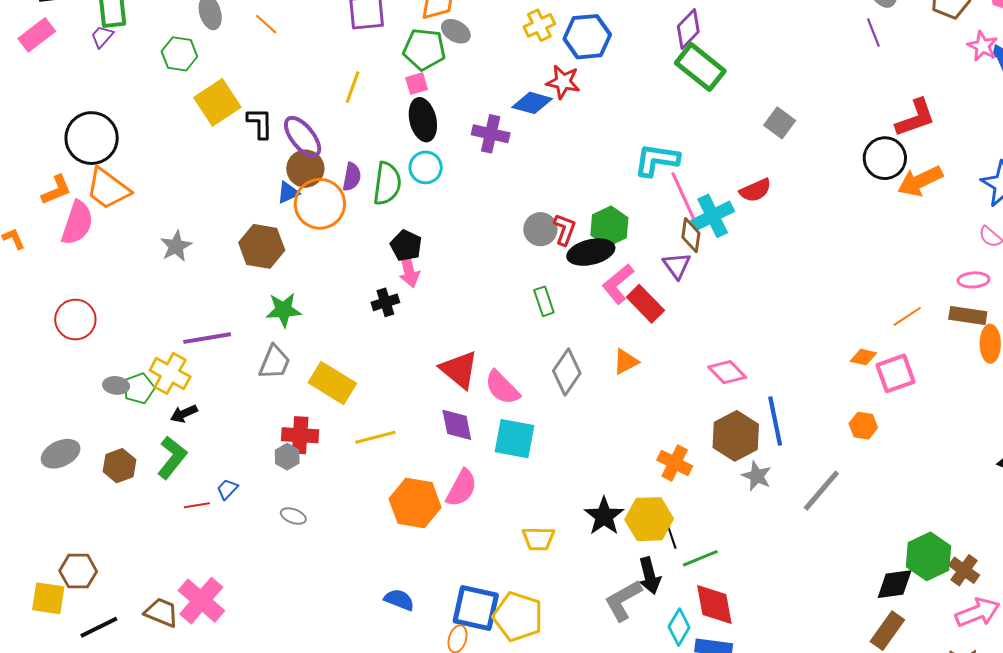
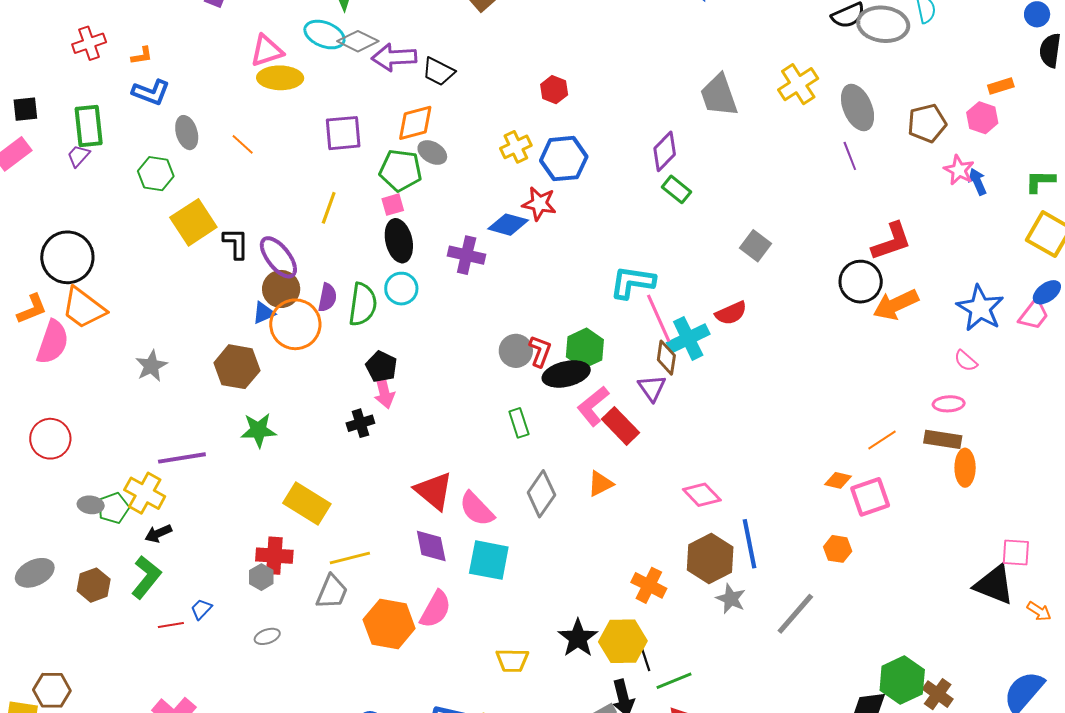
green rectangle: (700, 67) -> (677, 189), size x0.6
gray trapezoid: (275, 362) -> (332, 592), moved
gray ellipse: (293, 516) -> (267, 636), turned -40

